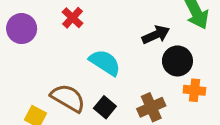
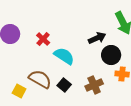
red cross: (73, 18) -> (43, 39), moved

